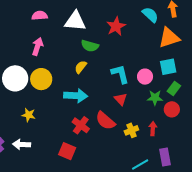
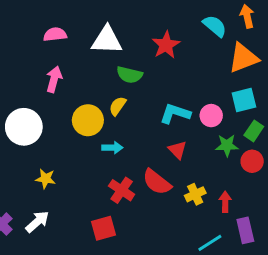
cyan L-shape: (120, 74) -> (175, 114), turned -55
yellow circle: (41, 79) -> (88, 120), moved
cyan arrow: (76, 96) -> (112, 148), size x0.6
red arrow: (153, 129) -> (225, 202), moved
white arrow: (22, 144) -> (37, 222), turned 138
red square: (67, 151) -> (104, 228), turned -36

